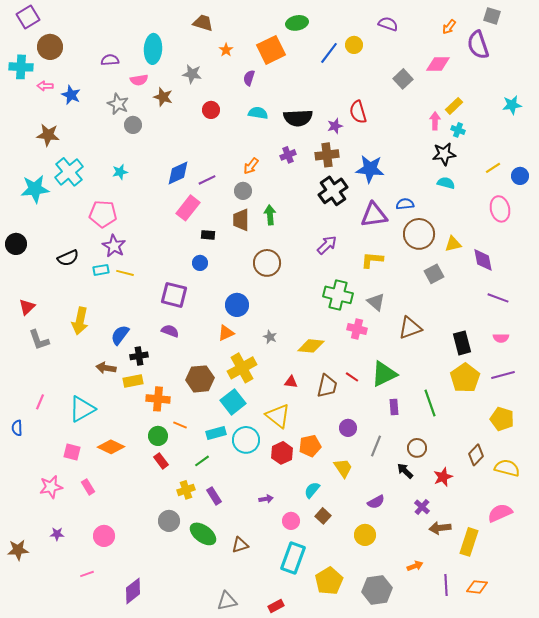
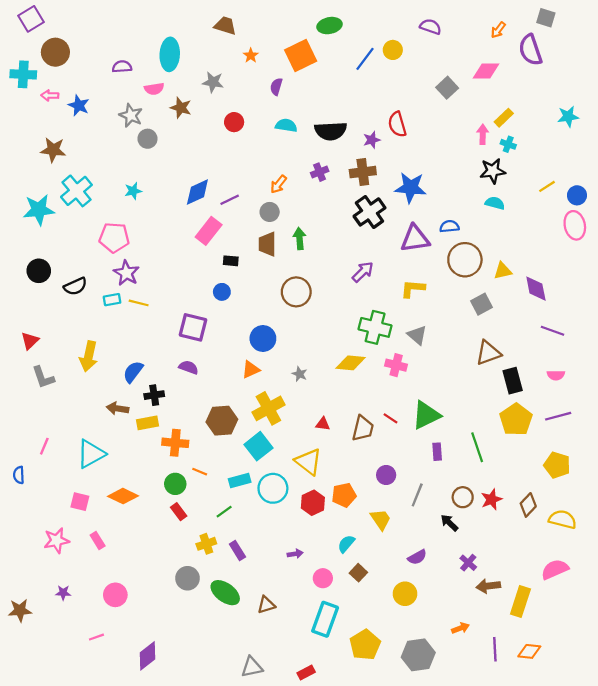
pink ellipse: (500, 209) -> (575, 225), moved
black circle: (16, 244) -> (39, 271), moved
brown triangle: (410, 328) -> (488, 353), moved
yellow diamond: (311, 346) -> (351, 363), moved
red star: (443, 477) -> (492, 499), moved

